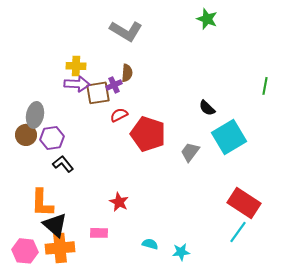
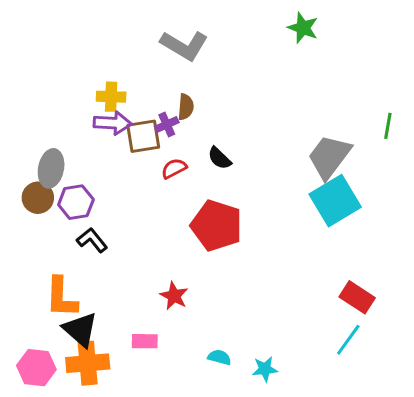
black semicircle: (207, 108) -> (219, 158), moved
red pentagon: (148, 134) -> (217, 226), moved
gray trapezoid: (190, 152) -> (329, 157), moved, size x1.6
red rectangle: (244, 203) -> (357, 297), size x0.7

